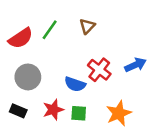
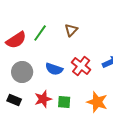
blue semicircle: (75, 84) -> (54, 69), moved
orange star: (119, 113) -> (97, 102), turned -30

